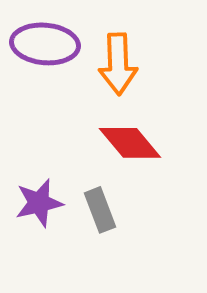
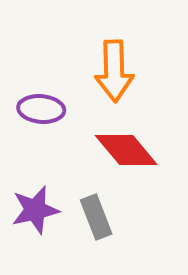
purple ellipse: (45, 44) -> (41, 109), moved, size x0.7

